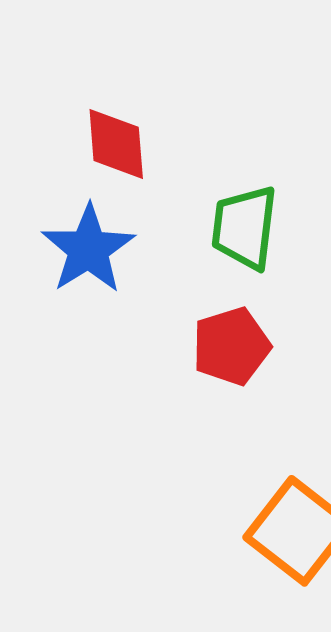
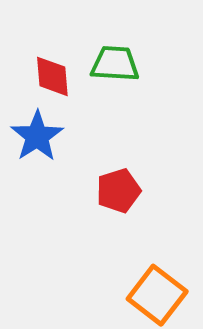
green trapezoid: (245, 227) -> (115, 64), moved, turned 87

